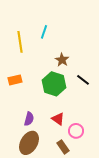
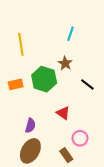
cyan line: (44, 32) -> (70, 34), moved
green hexagon: (54, 84) -> (44, 79), moved
red triangle: (58, 119) -> (63, 113), moved

